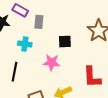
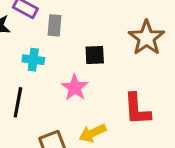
pink star: (52, 62) -> (75, 88), turned 30

